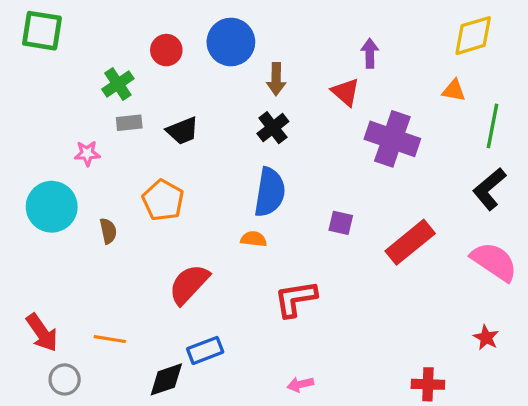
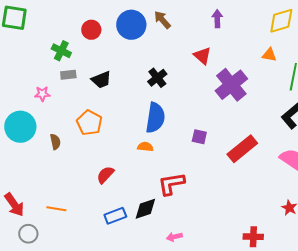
purple arrow: (370, 53) -> (217, 19), moved
brown arrow: (276, 79) -> (162, 20), moved, turned 138
green cross: (118, 84) -> (61, 51), turned -30
purple cross: (392, 139) -> (231, 85), turned 32
red semicircle: (189, 284) -> (105, 175), size x0.7
black diamond: (166, 379) -> (145, 209), moved

